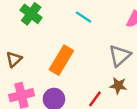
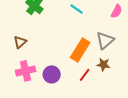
orange rectangle: (61, 60) -> (80, 50), moved

